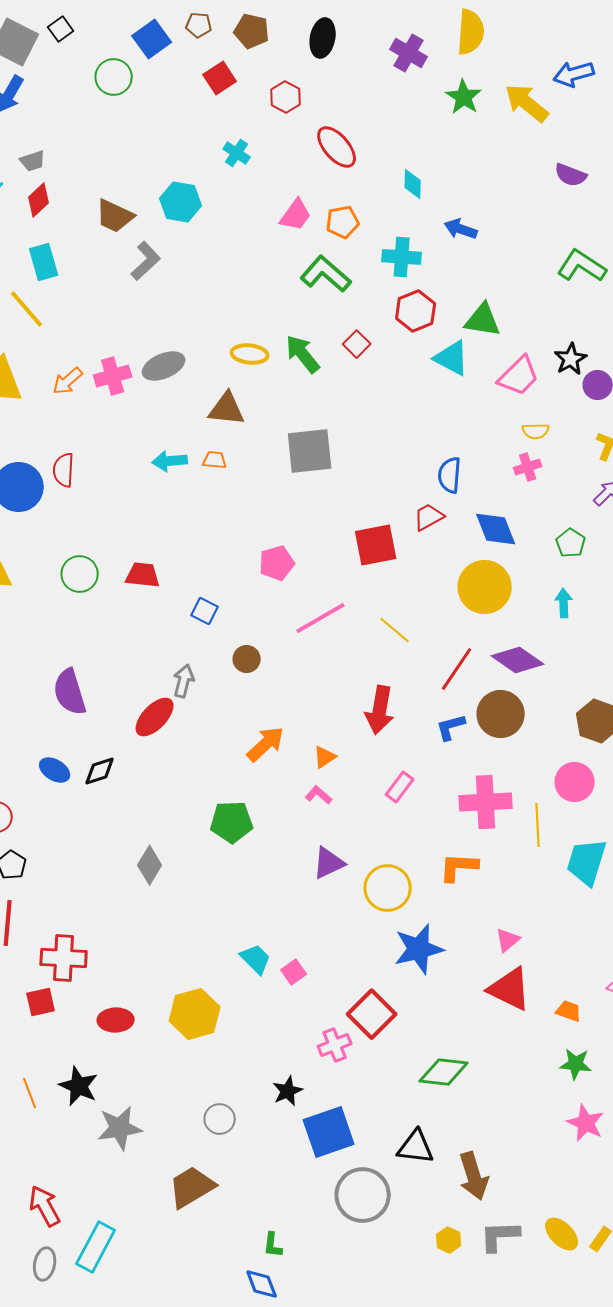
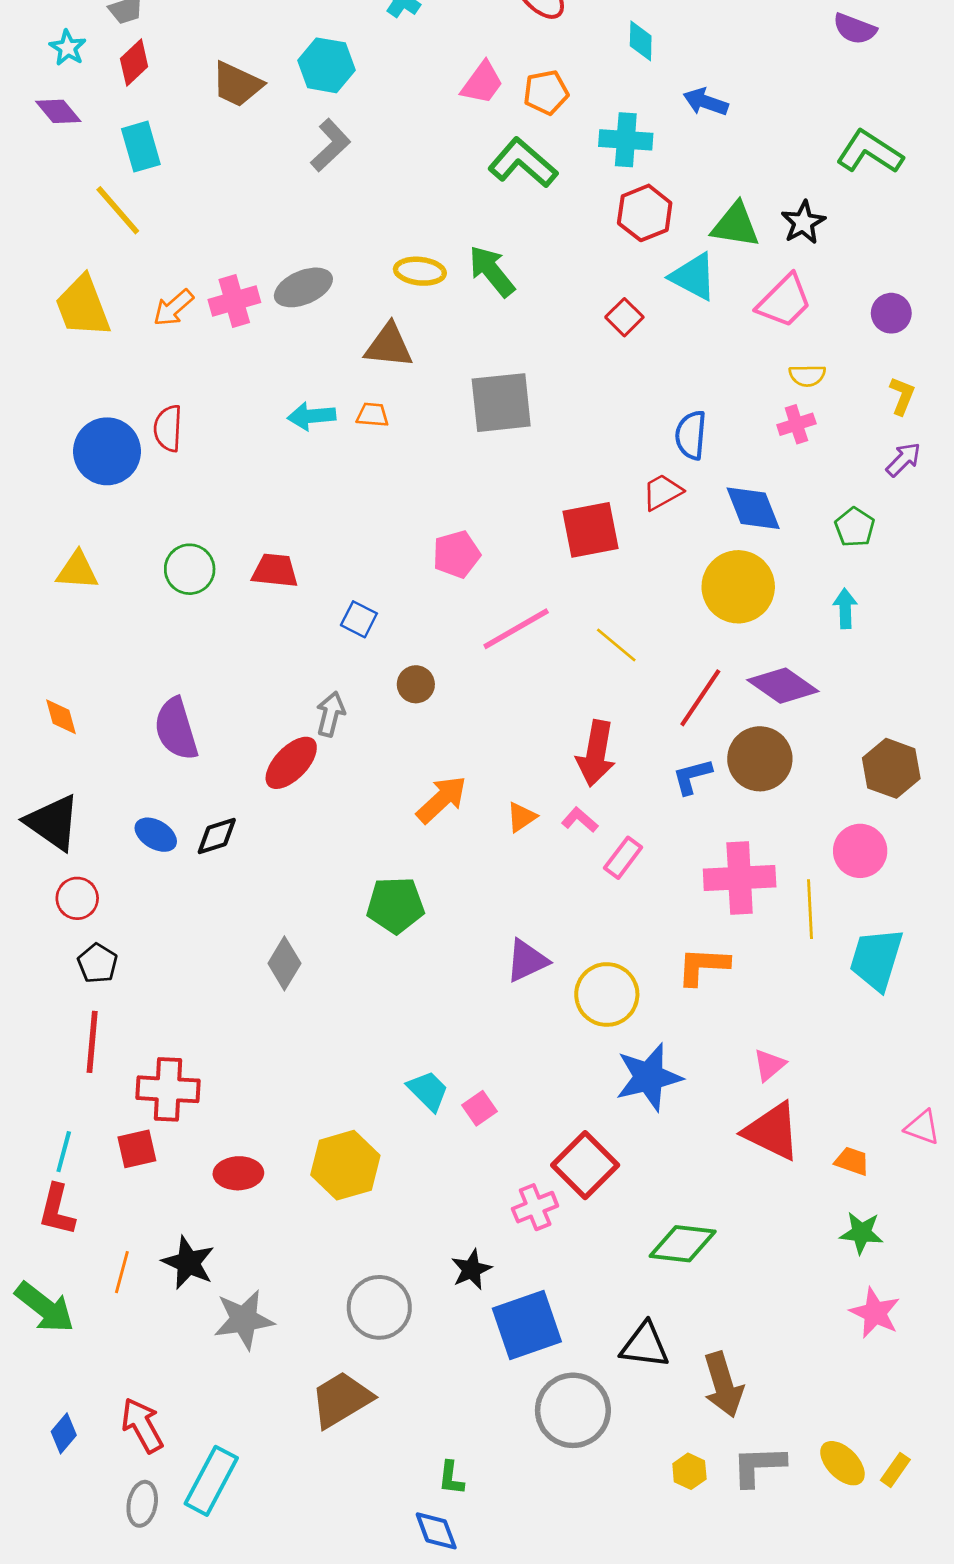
gray L-shape: (146, 261) -> (330, 145), moved
red square: (357, 344) -> (624, 317), moved
black star: (571, 359) -> (803, 222), moved
pink L-shape: (319, 795) -> (580, 820), moved
orange line: (30, 1093) -> (122, 1272), turned 36
gray circle: (220, 1119) -> (379, 1307), size x1.5

